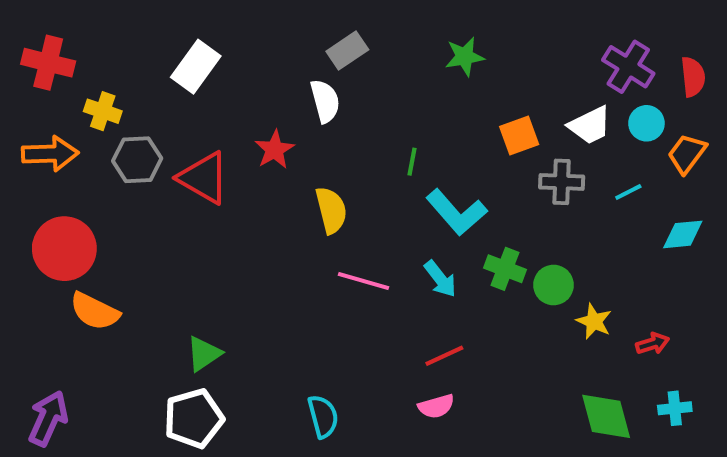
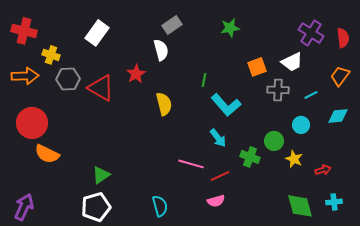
cyan circle: (646, 123) -> (301, 125), moved
green cross: (505, 269) -> (250, 157), moved
pink line: (364, 281) -> (191, 164), moved

